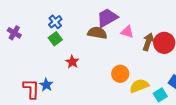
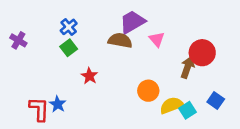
pink triangle: (127, 32) -> (157, 39), turned 32
brown arrow: (148, 42) -> (187, 67), moved
cyan square: (160, 95) -> (187, 110), moved

